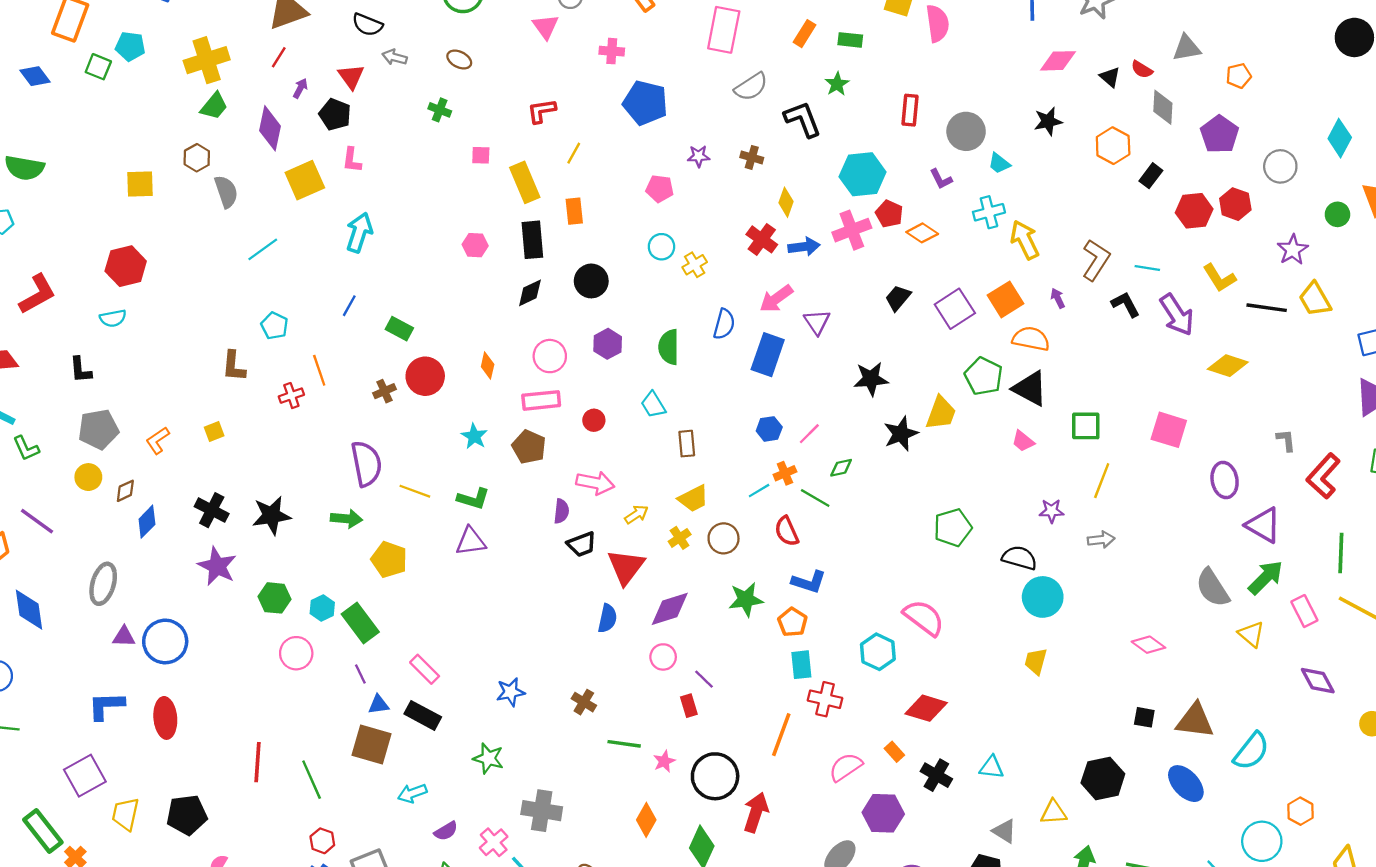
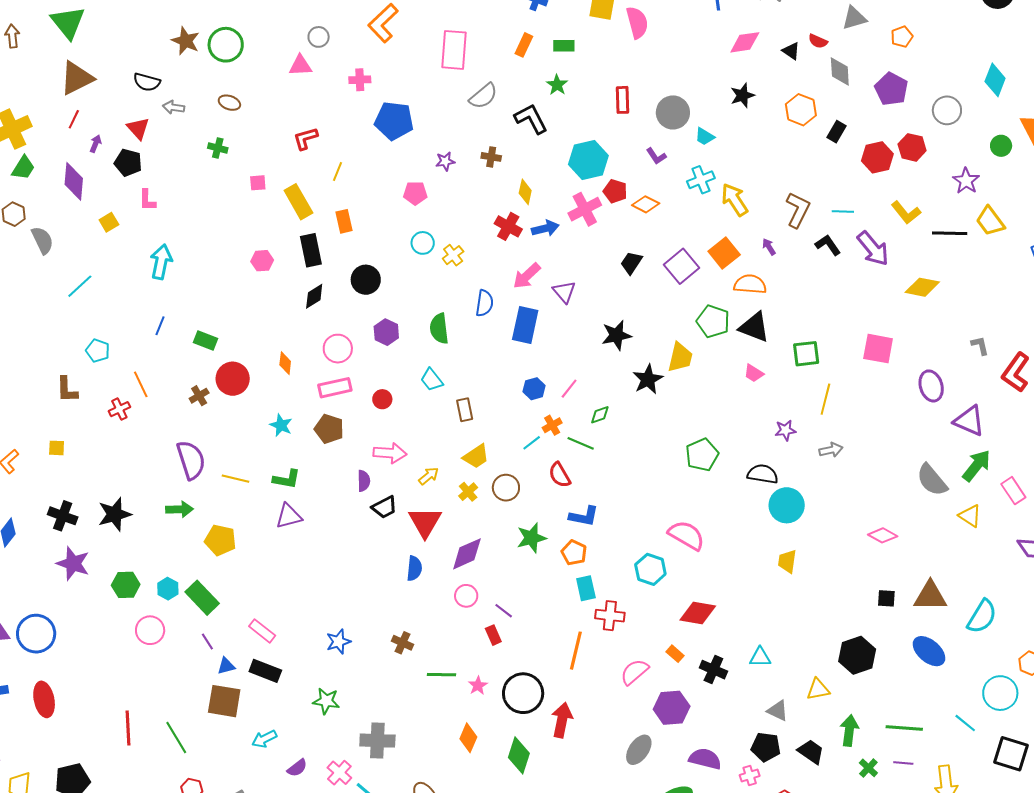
pink triangle: (546, 27) -> (300, 66), turned -50
yellow square: (305, 180) -> (109, 222), size x0.6
yellow square: (214, 432) -> (57, 448), turned 30

